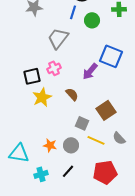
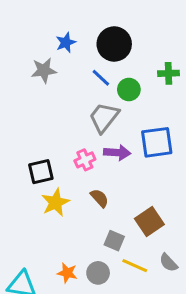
blue line: (73, 12) -> (101, 78), turned -64
gray trapezoid: (58, 38) -> (104, 117), moved
blue square: (111, 56) -> (157, 142), turned -30
pink cross: (54, 68) -> (85, 160), moved
purple arrow: (90, 71) -> (117, 153), moved, turned -126

